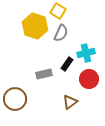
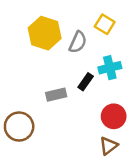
yellow square: (58, 11) -> (105, 24), moved
red circle: (89, 79) -> (114, 116), moved
brown triangle: (70, 102) -> (109, 146), moved

